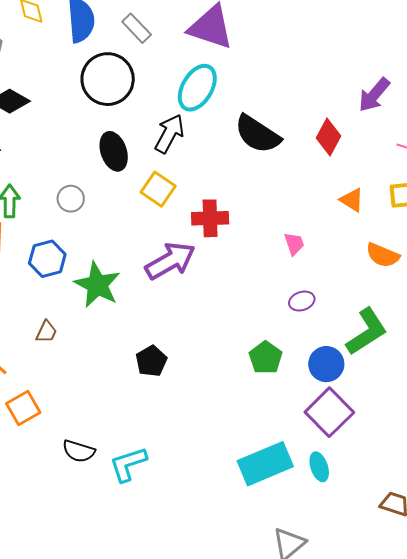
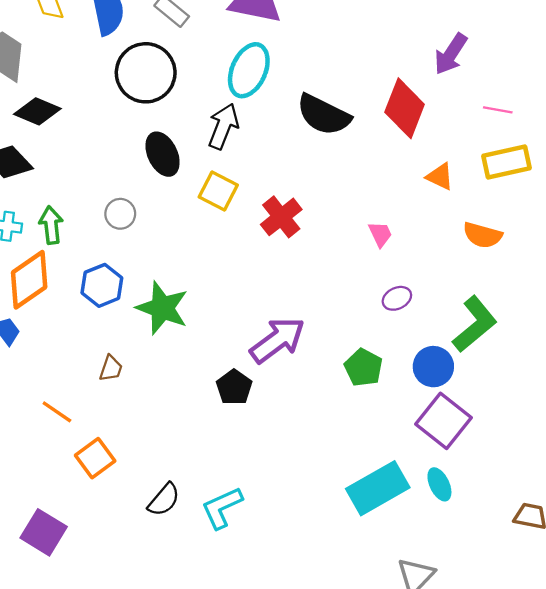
red diamond: (328, 137) -> (405, 108), size x1.4
red cross: (210, 218) -> (281, 217), turned -30
purple arrow: (170, 261) -> (277, 340), moved
black semicircle: (79, 451) -> (164, 500), turned -60

